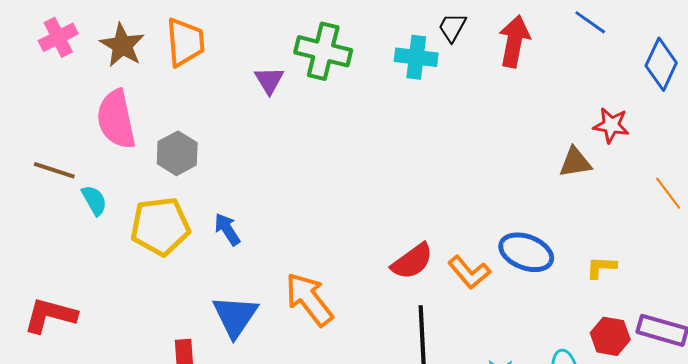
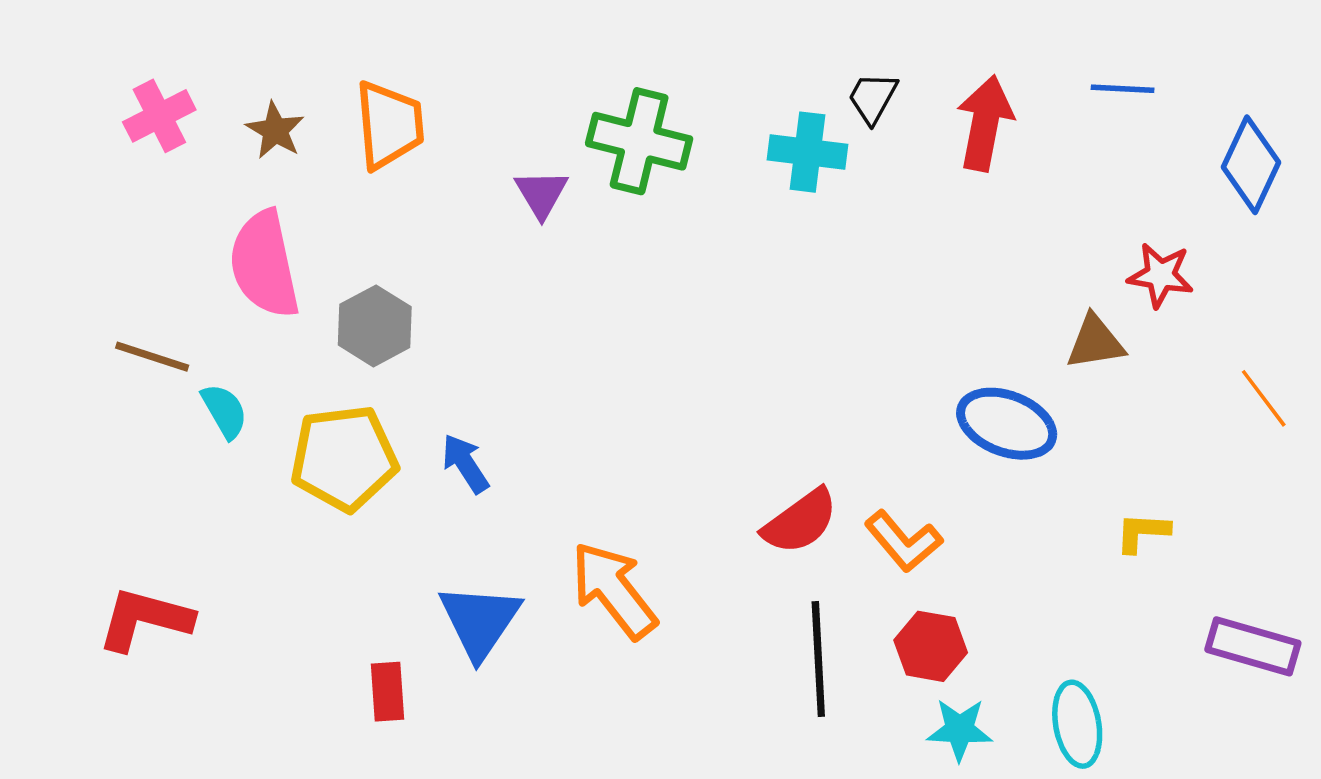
blue line: (590, 22) -> (1123, 89), turned -32
brown star: (122, 45) -> (275, 130), size x0.7
blue ellipse: (526, 252) -> (1007, 424), moved
red hexagon: (610, 336) -> (931, 646), moved

